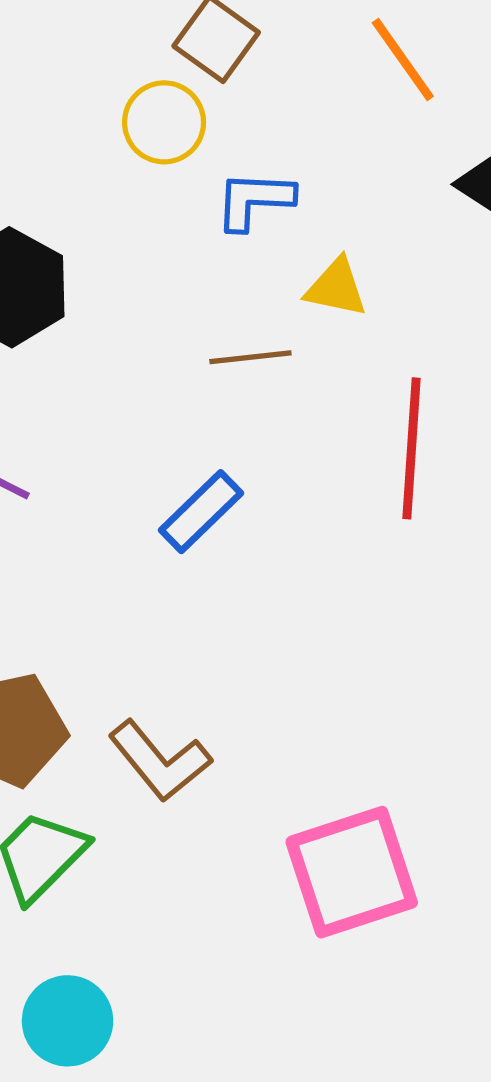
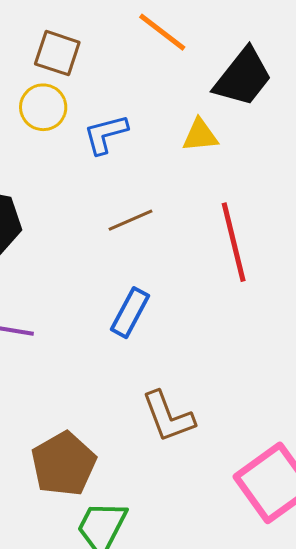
yellow triangle: (336, 288) -> (200, 135), moved
brown L-shape: (160, 761) -> (168, 417), moved, turned 36

